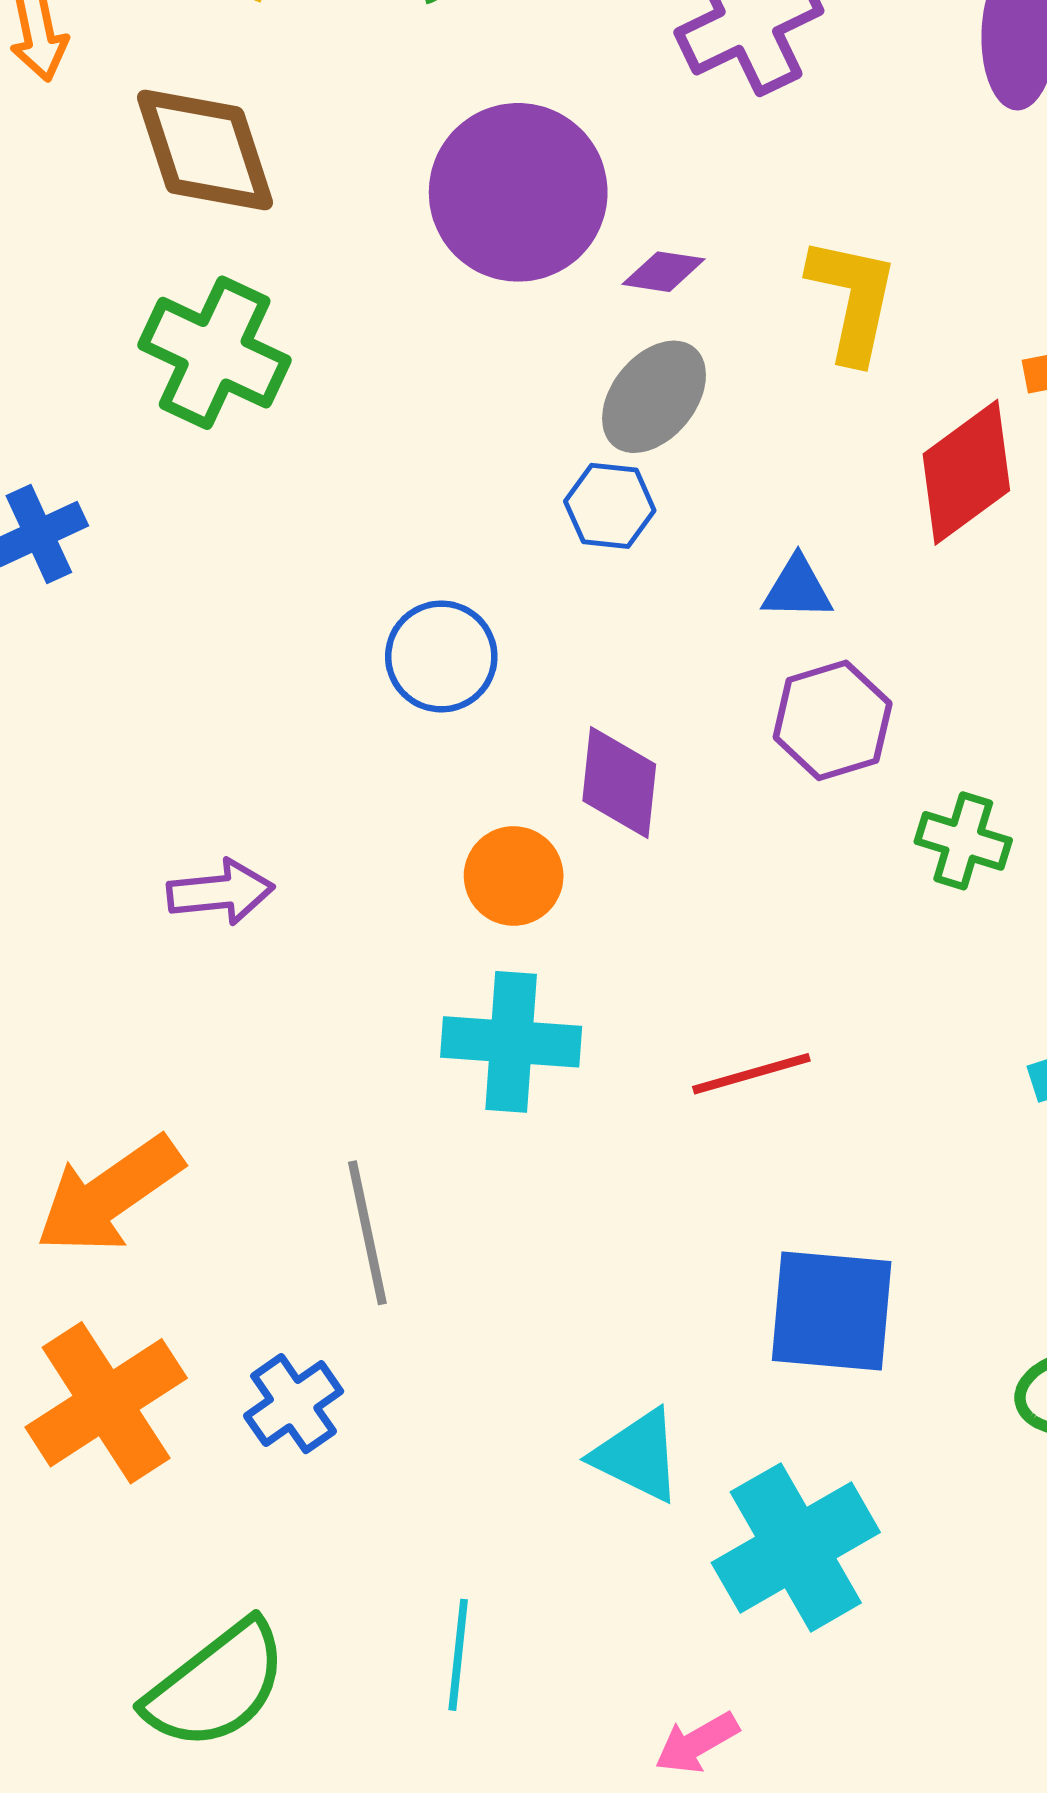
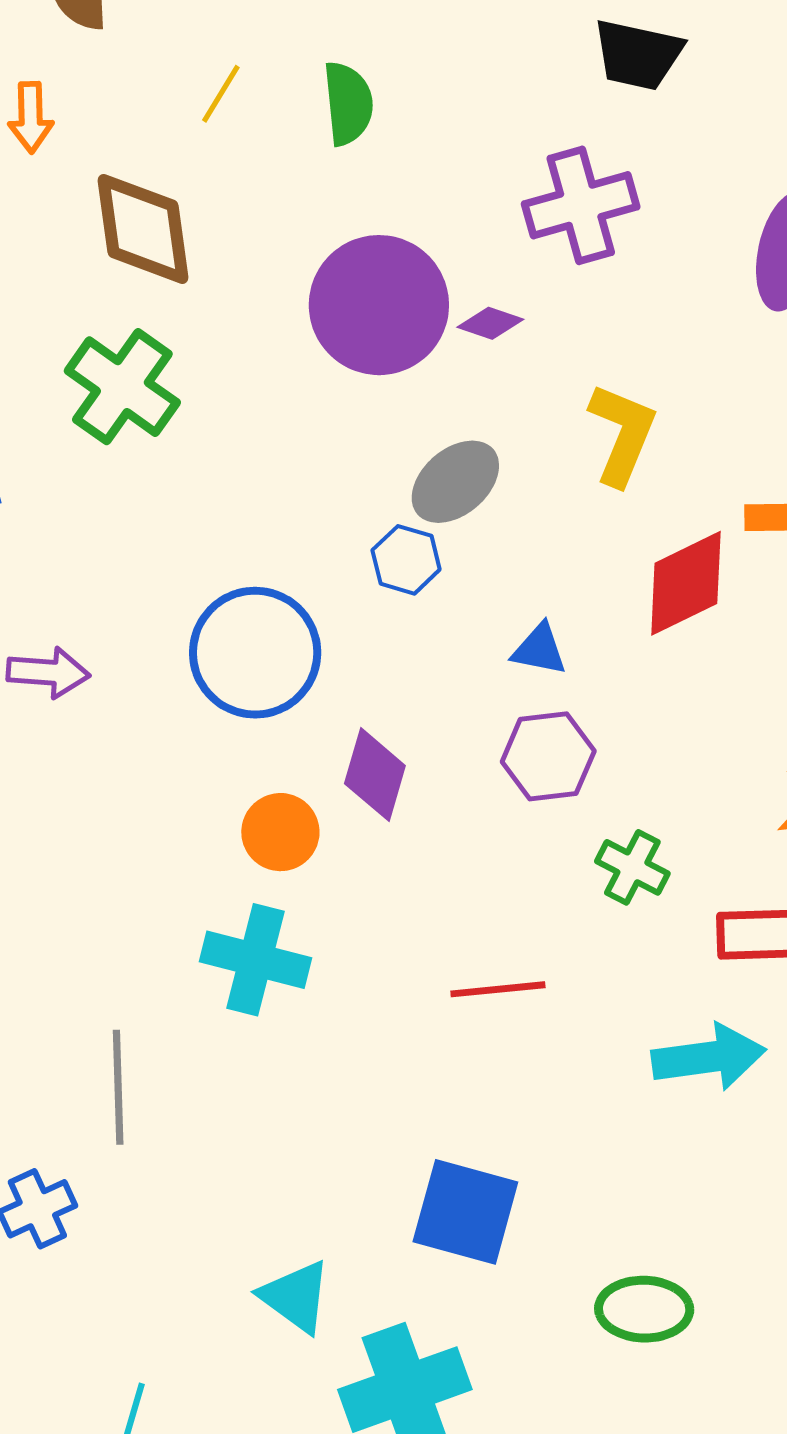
purple diamond: (664, 272) -> (490, 323), moved
blue circle: (441, 656) -> (255, 653), size x1.5
purple arrow: (221, 892) -> (48, 672), moved
red line: (751, 1074) -> (498, 989), moved

